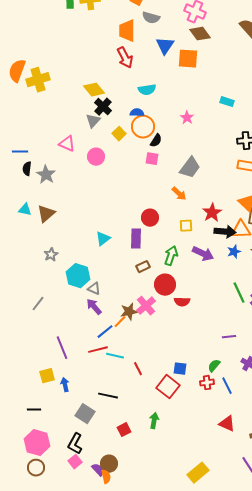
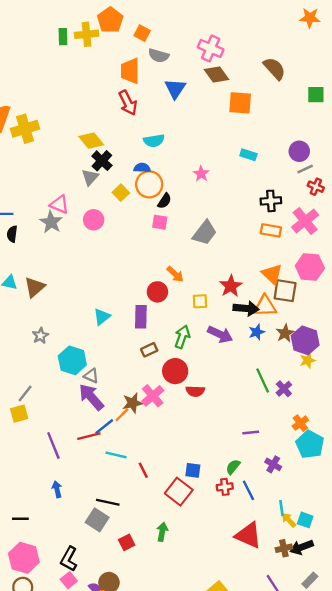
orange square: (188, 59) -> (240, 103), moved
gray star: (46, 175) -> (51, 222), moved
orange arrow: (179, 194) -> (175, 274), moved
purple arrow: (94, 307) -> (91, 397), size x1.4
red line: (98, 350) -> (89, 436), moved
yellow square: (47, 376) -> (19, 414), moved
gray square: (85, 414) -> (97, 520), moved
red triangle: (227, 424) -> (248, 535), size x1.4

